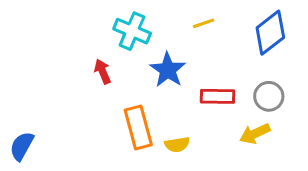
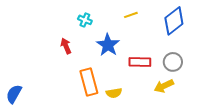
cyan cross: (132, 31) -> (85, 20), size x0.6

